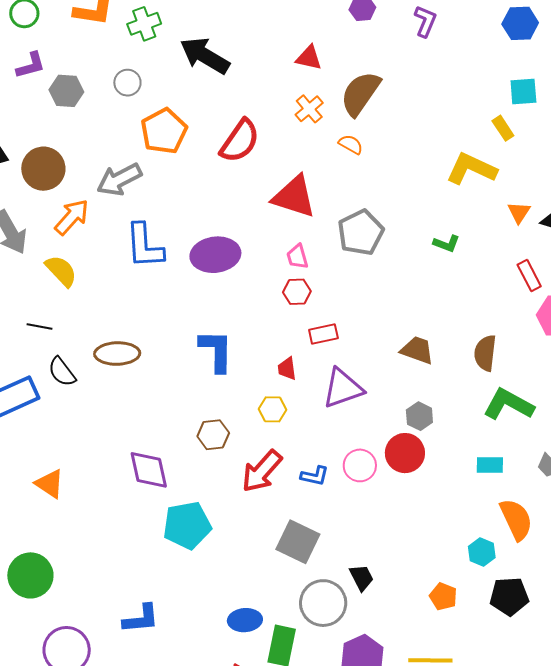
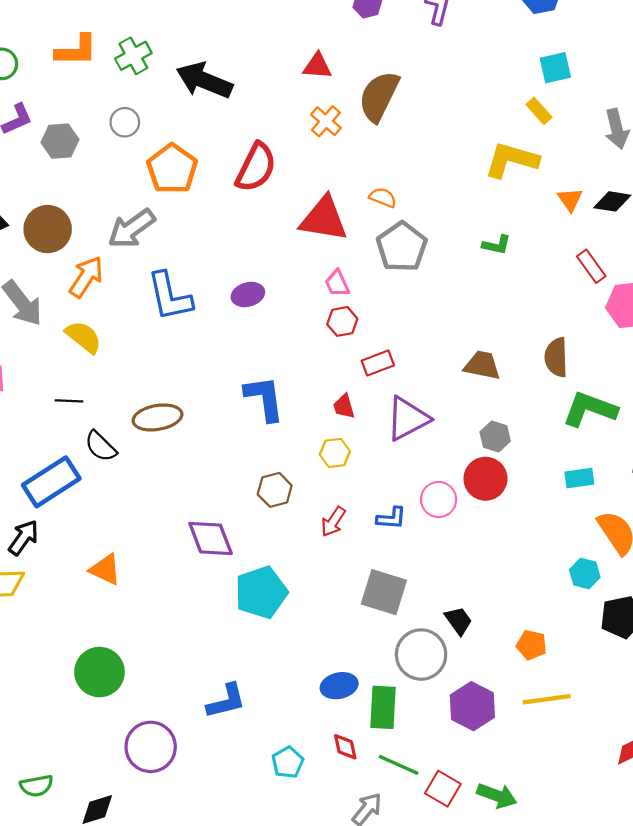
orange semicircle: (351, 144) -> (383, 198), moved
purple ellipse: (215, 255) -> (248, 295), size x0.6
red arrow: (262, 471) -> (333, 522), size x0.6
orange pentagon: (443, 597) -> (531, 645), moved

